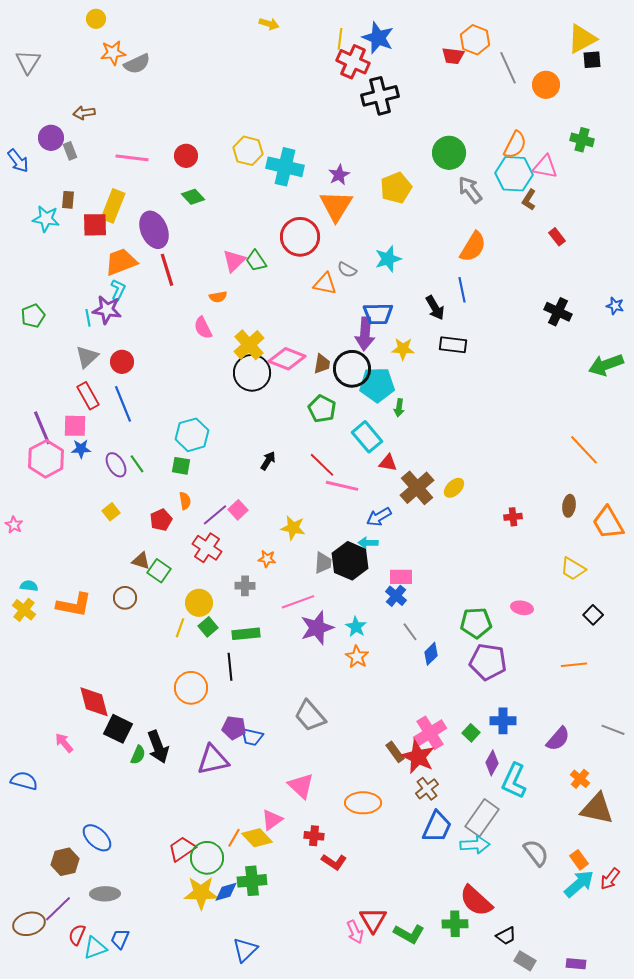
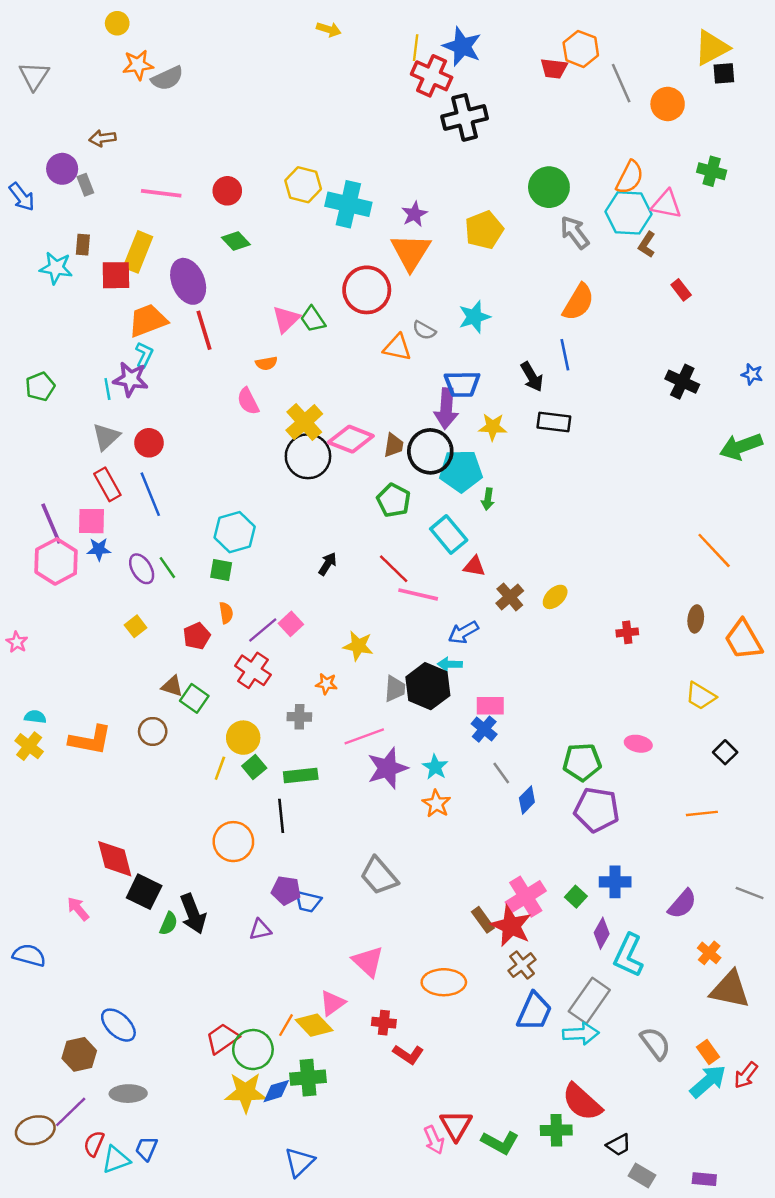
brown cross: (417, 488) -> (510, 597), size x0.7
purple triangle: (213, 760) -> (260, 930), size x0.6

